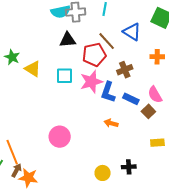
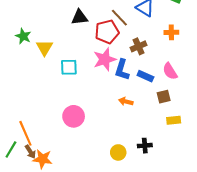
yellow triangle: (33, 69) -> (45, 48), turned 30
cyan square: (65, 76) -> (69, 67), moved
brown square: (148, 111) -> (164, 97), moved, turned 32
brown arrow: (17, 170) -> (30, 152), turned 120

